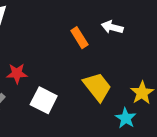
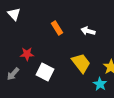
white arrow: (112, 27) -> (88, 31), moved
orange rectangle: (79, 38) -> (57, 28), moved

